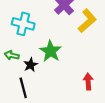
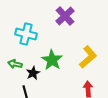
yellow L-shape: (87, 21) -> (88, 57), moved

